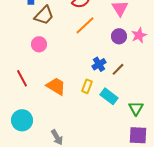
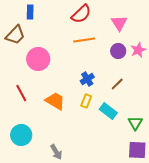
brown trapezoid: (44, 15) -> (15, 35), moved
orange line: (85, 25) -> (84, 40), turned 35
pink circle: (39, 44) -> (38, 59), size x1.5
blue cross: (99, 64) -> (87, 79), moved

